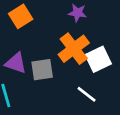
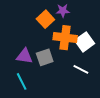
orange square: (21, 16) -> (45, 19), moved
orange cross: (74, 49) -> (65, 38), turned -35

